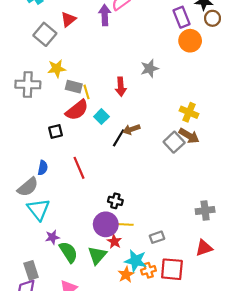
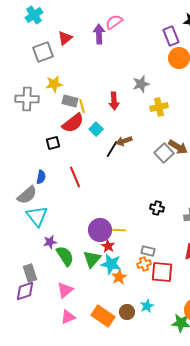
gray square: (45, 34) -> (43, 52), turned 30
yellow cross: (189, 112) -> (159, 107), moved, turned -36
black cross: (115, 201) -> (157, 208), moved
gray rectangle: (157, 237) -> (148, 251), moved, turned 32
cyan star: (136, 261) -> (111, 264), moved
orange cross: (148, 270) -> (144, 264), moved

